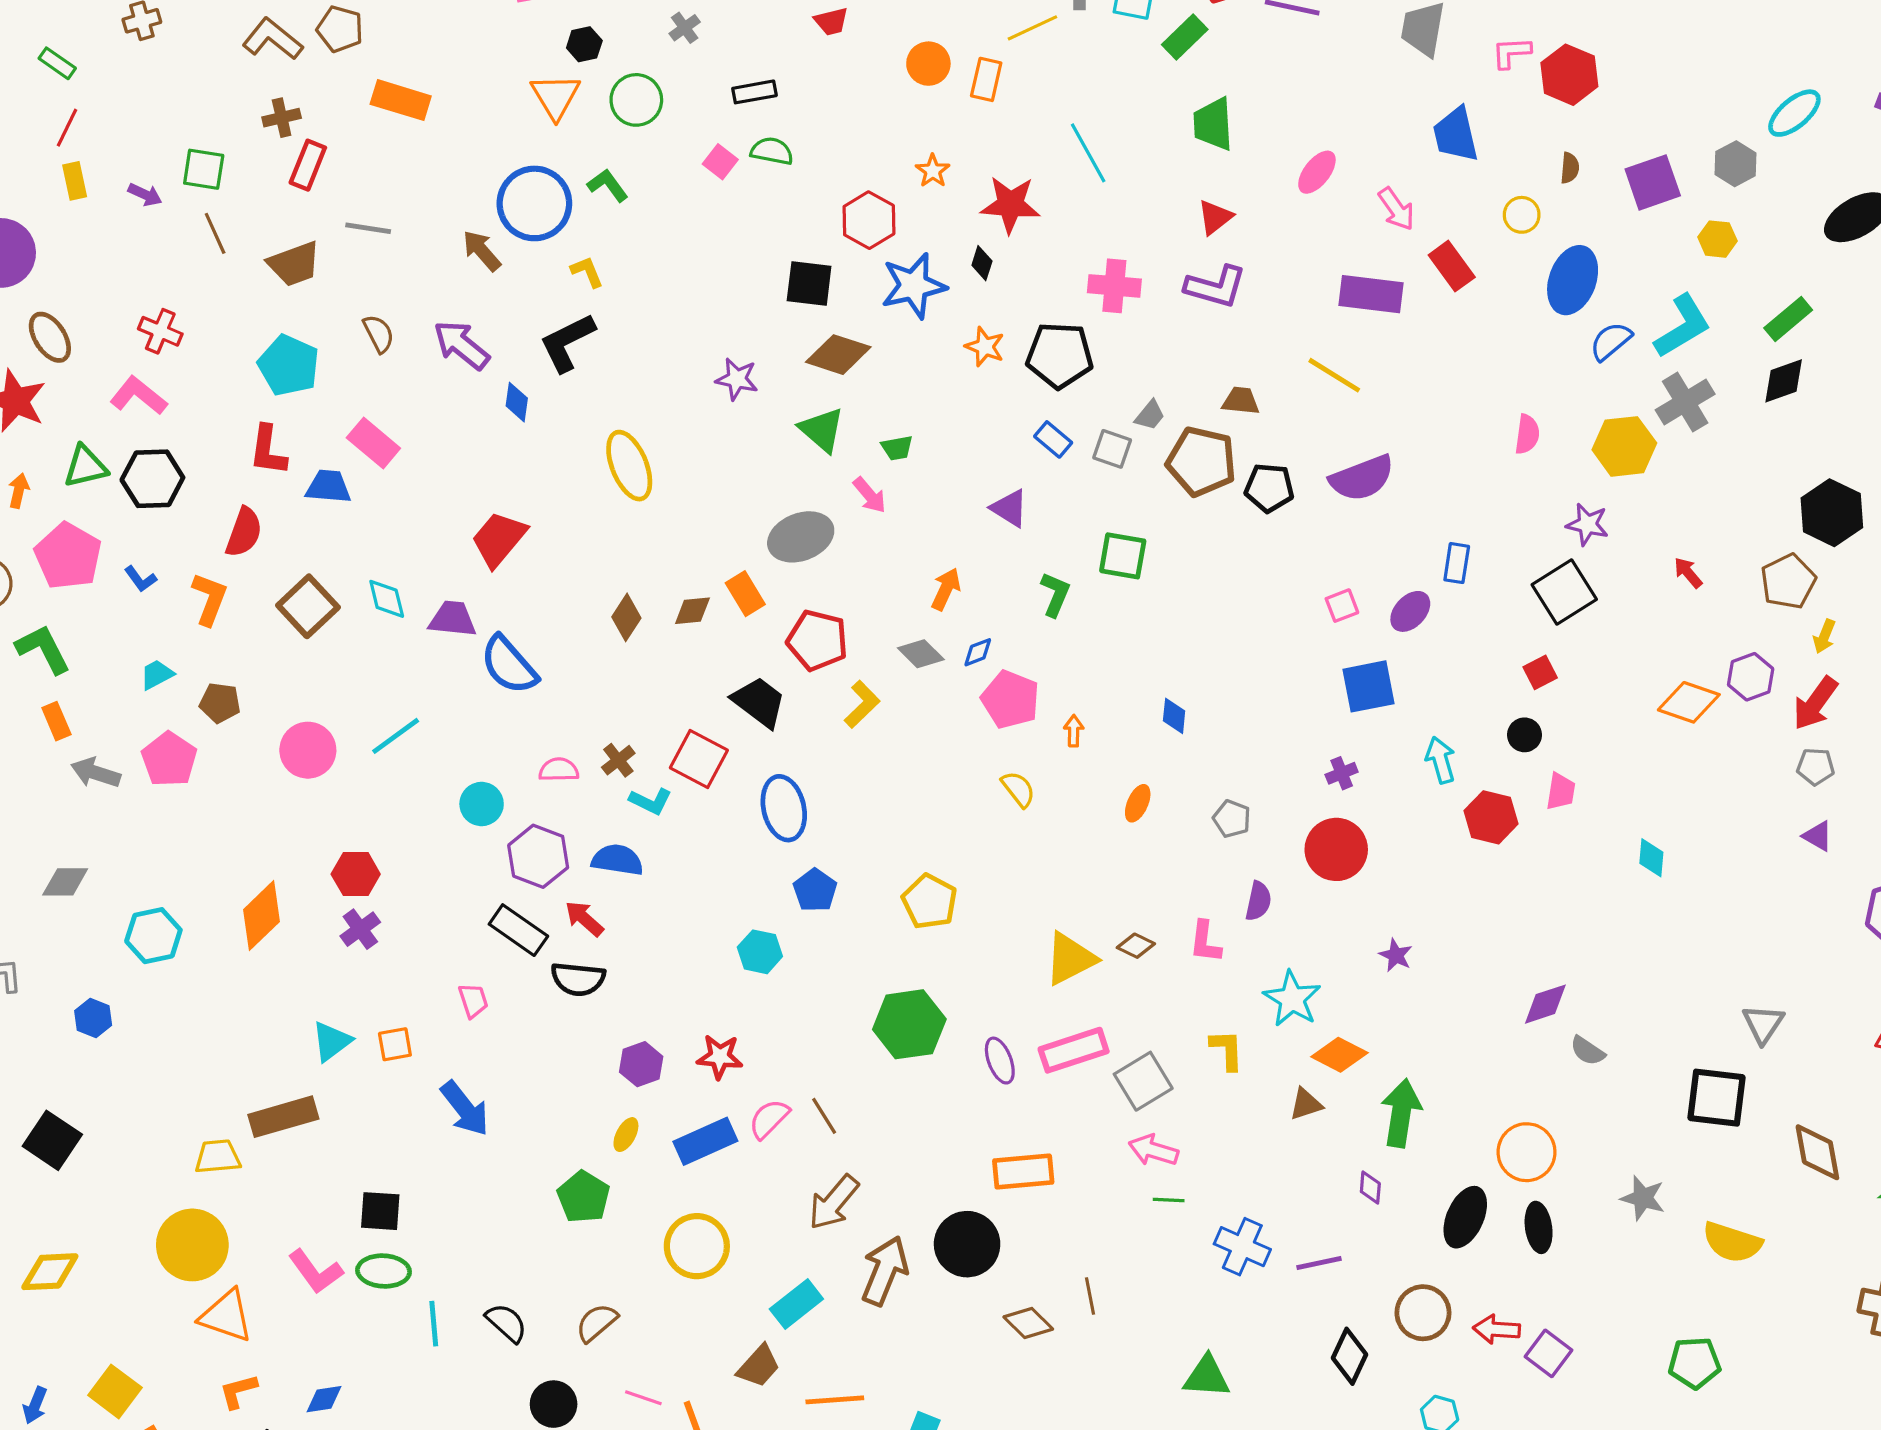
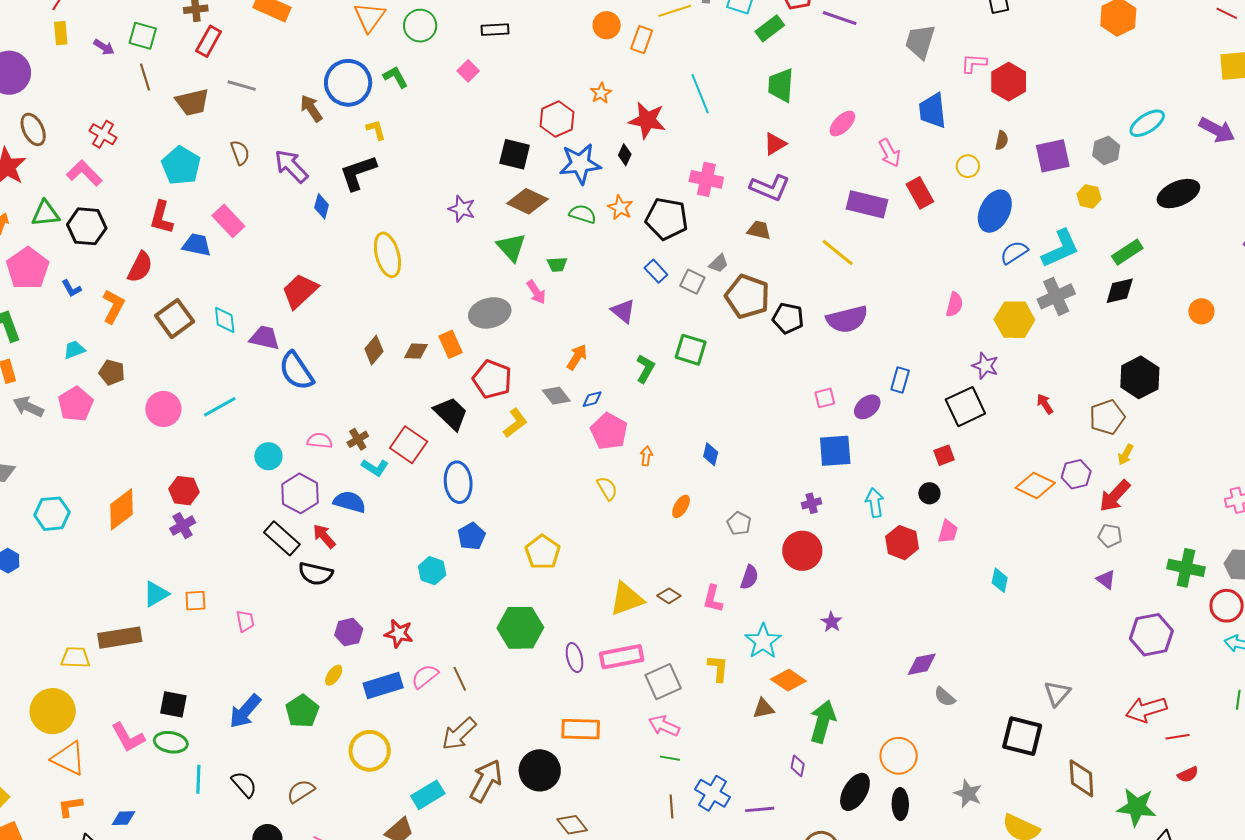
green semicircle: (772, 151) -> (583, 214), moved
brown trapezoid: (1241, 401) -> (759, 230), moved
pink trapezoid: (473, 1001) -> (245, 621), moved
blue arrow: (465, 1108) -> (245, 711), moved, turned 72
brown line: (1090, 1296) -> (672, 806), moved

